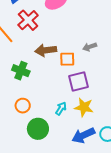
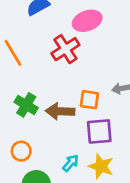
red cross: (28, 20) -> (65, 49), moved
brown arrow: (46, 50) -> (60, 111), moved

